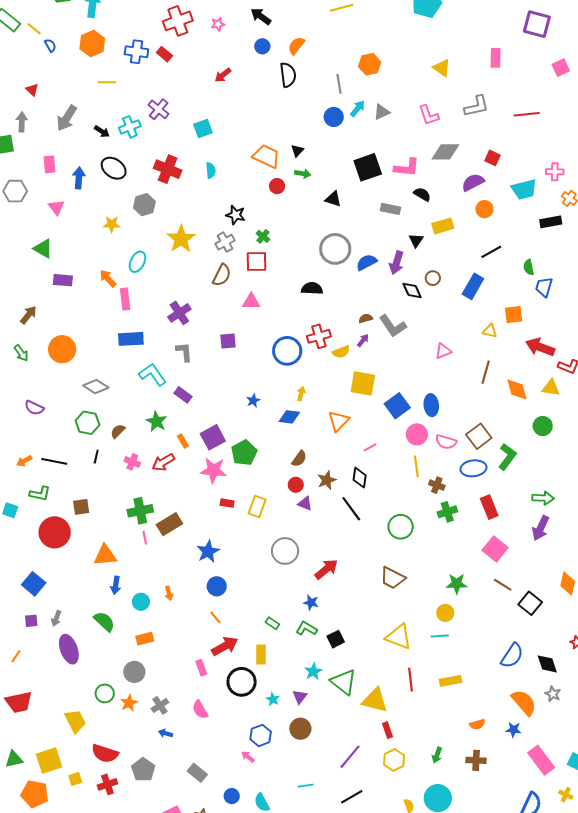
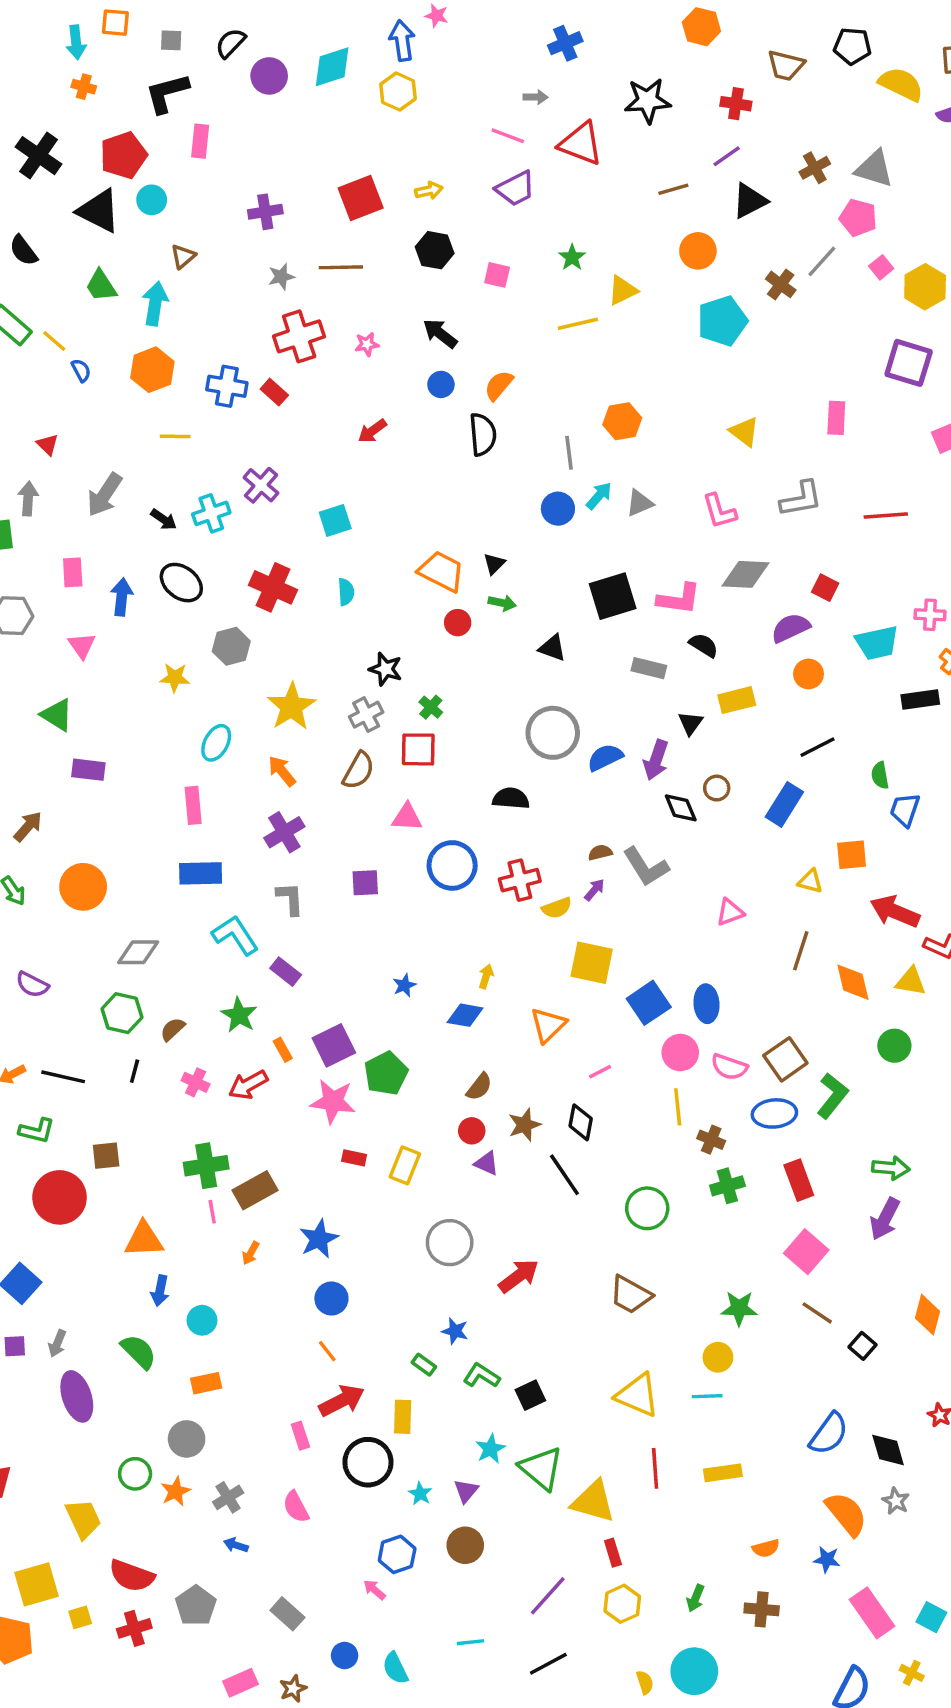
orange arrow: (108, 278) -> (282, 771), moved
blue circle: (287, 351) -> (452, 865), moved
gray diamond: (96, 387) -> (138, 952), turned -35
orange arrow: (169, 593) -> (251, 1253), moved, turned 40
blue star: (311, 602) -> (455, 1331), moved
black square: (530, 603) -> (863, 1346), size x0.7

